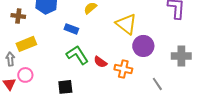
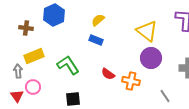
yellow triangle: (126, 24) -> (147, 31), moved
blue rectangle: (71, 29) -> (96, 40), moved
green L-shape: (77, 55) -> (68, 65), moved

